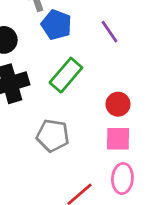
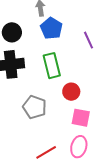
green rectangle: (66, 75) -> (52, 66), turned -65
red circle: (118, 104) -> (71, 92), moved

